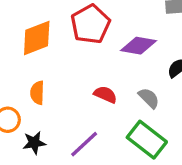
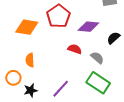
orange diamond: (37, 38) -> (27, 27), turned 35
red semicircle: (105, 94) -> (75, 49), moved

